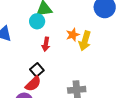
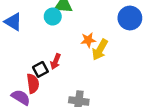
red arrow: (46, 44) -> (55, 61), moved
red semicircle: (33, 84) -> (33, 84), turned -66

